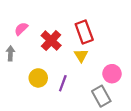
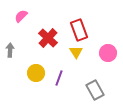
pink semicircle: (21, 29) -> (21, 16), moved
pink circle: (112, 74) -> (108, 53), moved

